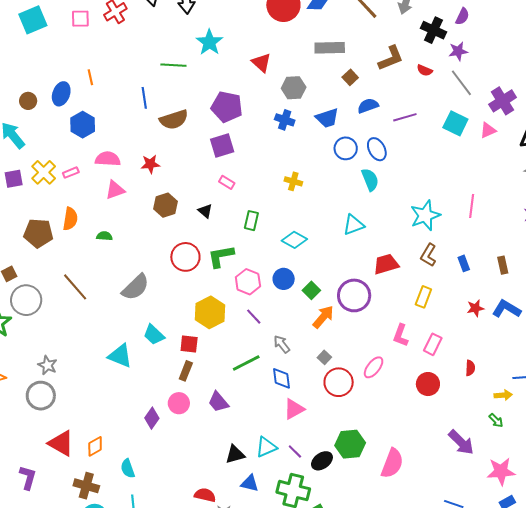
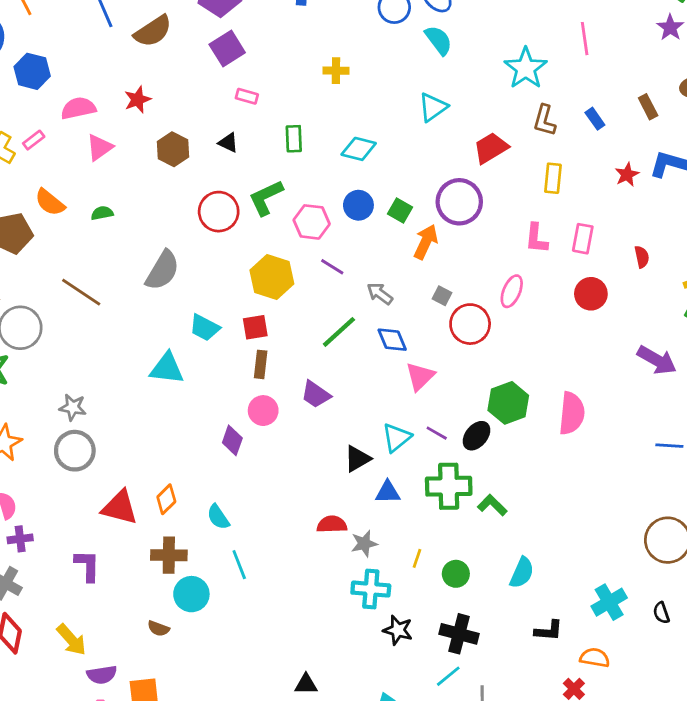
orange semicircle: (70, 219) -> (50, 202), turned 135

